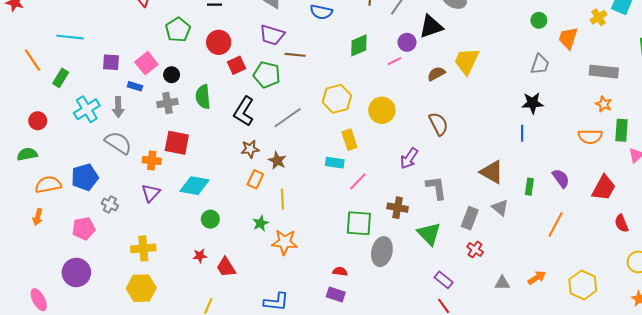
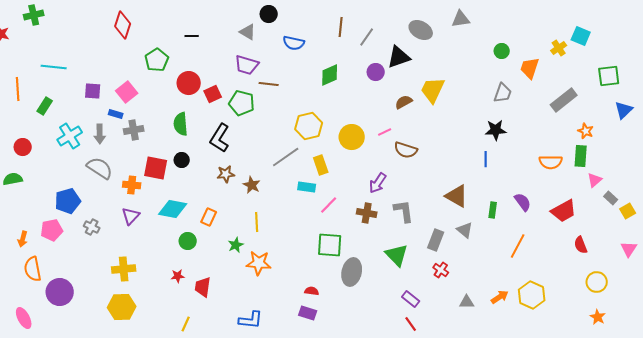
red circle: (219, 42) -> (189, 83), moved
orange line: (32, 60) -> (18, 89), turned 30
pink line: (394, 61) -> (385, 132), moved
gray rectangle: (604, 72) -> (564, 100), turned -44
black circle: (172, 75) -> (182, 160), moved
gray cross: (167, 103) -> (134, 130), moved
orange star: (604, 104) -> (586, 131), moved
gray line: (288, 118) -> (286, 157), moved
brown semicircle: (438, 124) -> (406, 150), turned 135
orange rectangle: (255, 179) -> (209, 217), moved
orange semicircle: (48, 185) -> (33, 269), moved, turned -90
red trapezoid: (604, 188) -> (564, 211), turned 32
brown cross: (398, 208) -> (367, 213), moved
pink pentagon: (84, 229) -> (52, 230), moved
red trapezoid: (226, 267) -> (203, 287), turned 40
yellow hexagon: (583, 285) -> (532, 295), moved

